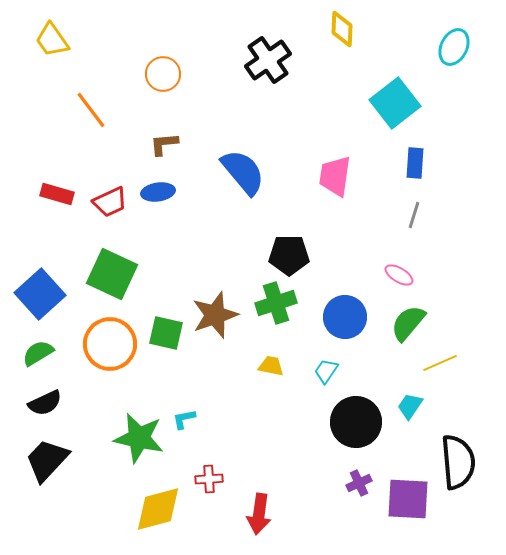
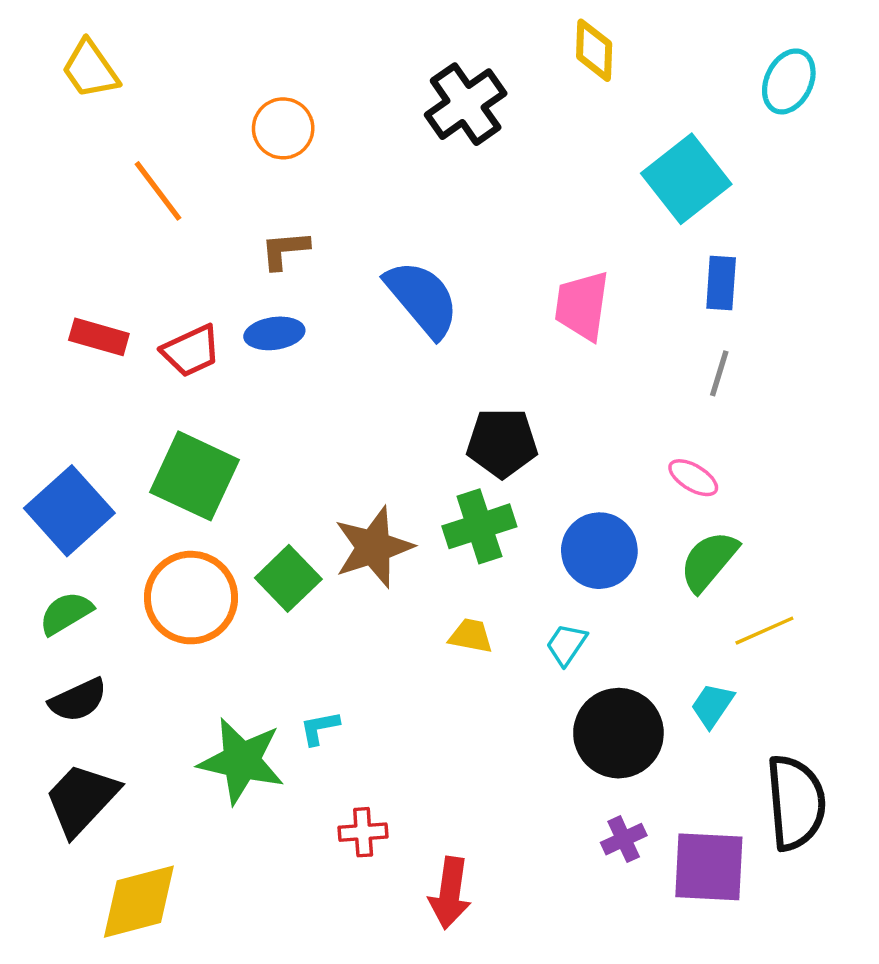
green square: (166, 333) -> (288, 578), turned 33
yellow diamond: (158, 509) -> (139, 902), moved

